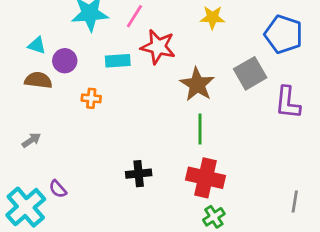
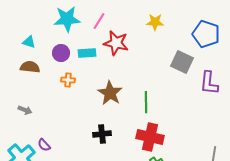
purple circle: (65, 61) -> (61, 53), moved
gray square: (250, 73) -> (182, 62), turned -35
brown star: (197, 84) -> (110, 93), moved
gray arrow: (31, 140) -> (25, 110), turned 56

